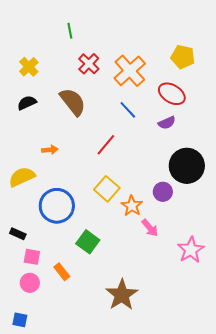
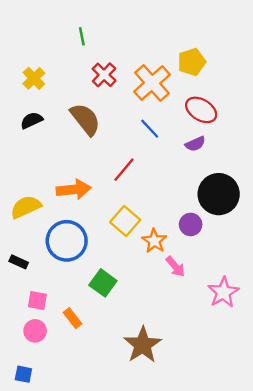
yellow pentagon: (183, 57) -> (192, 62), moved, turned -30
orange arrow: (50, 150) -> (74, 189), moved, size x1.8
black rectangle: (18, 234) -> (19, 262), moved

